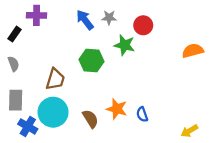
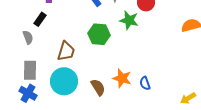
black rectangle: (15, 34) -> (40, 19), moved
blue cross: (28, 126) -> (28, 93), moved

